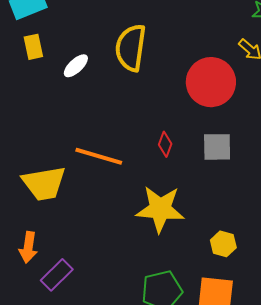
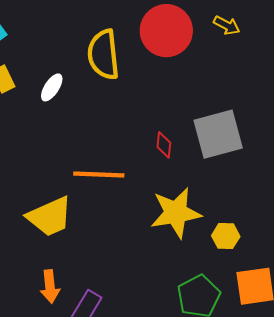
red circle: (211, 82) -> (166, 31), moved
gray square: (217, 147) -> (218, 134), size x1.5
yellow hexagon: (223, 244) -> (226, 236), moved

